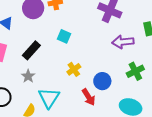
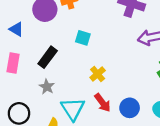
blue circle: (102, 81) -> (130, 108), moved
red arrow: (89, 97) -> (103, 103), moved

